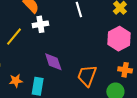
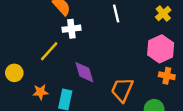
yellow line: (14, 37) -> (49, 51), moved
orange cross: (125, 70) -> (167, 76), moved

